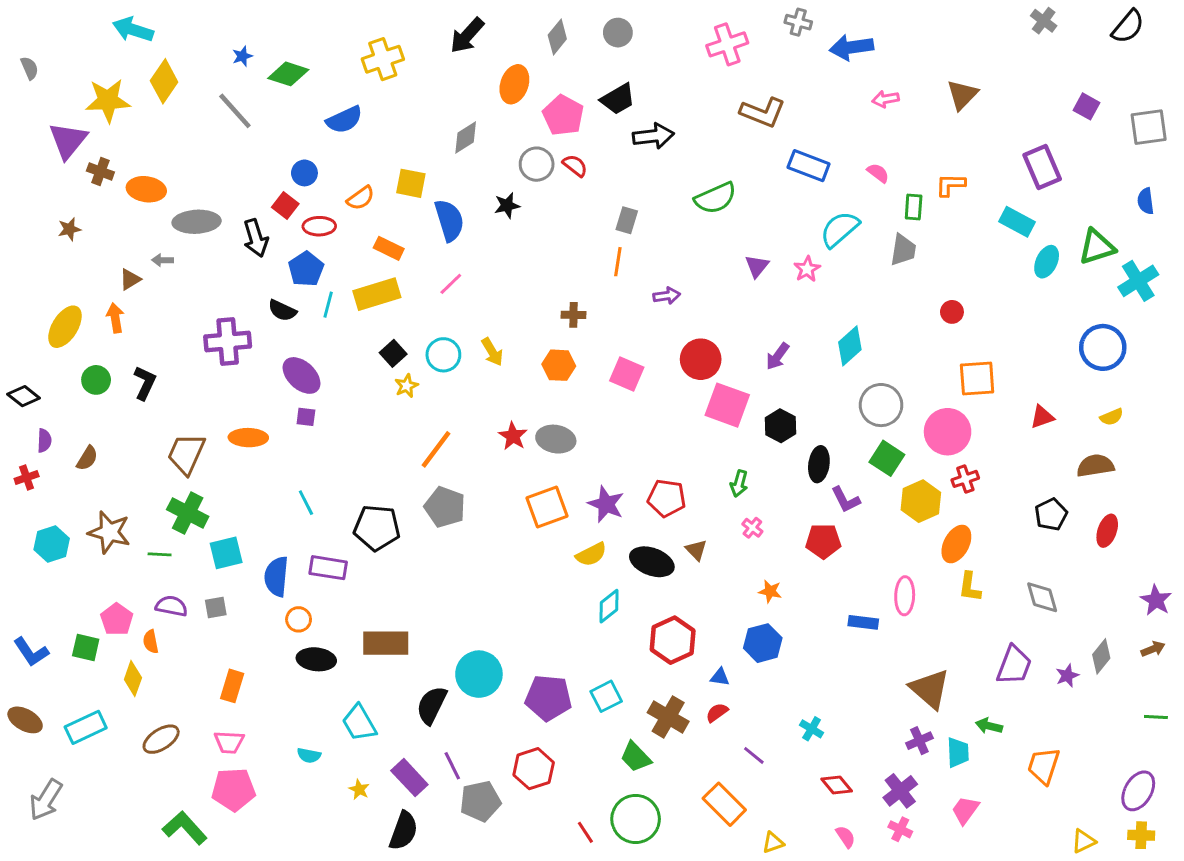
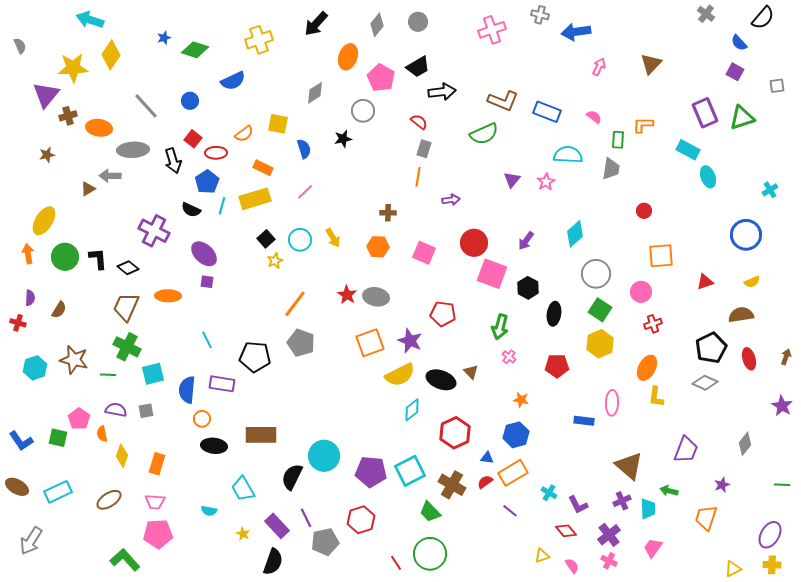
pink arrow: (885, 99) -> (599, 67), turned 126
gray line: (235, 111) -> (146, 106), moved
brown L-shape: (763, 112) -> (503, 101), moved
gray square: (1149, 127) -> (777, 86), size x0.6
red semicircle: (575, 166) -> (419, 122), moved
brown cross: (100, 171) -> (68, 116), turned -36
blue circle: (304, 173) -> (190, 101), moved
blue semicircle: (1146, 201) -> (739, 43), moved, turned -36
blue semicircle: (449, 220) -> (304, 149), size x0.7
cyan semicircle: (840, 229) -> (568, 155), turned 44
green triangle: (1097, 247) -> (742, 118), moved
gray arrow: (163, 260) -> (110, 176), size x1.5
cyan ellipse: (1047, 262) -> (708, 177), turned -45
cyan cross: (1138, 281) -> (770, 190), size x0.6
orange arrow: (115, 318) -> (28, 254), moved
purple cross: (228, 341) -> (154, 231), turned 32
green circle: (96, 380) -> (65, 257), size x1.4
black L-shape: (145, 383) -> (98, 259), turned -30
black diamond: (24, 396) -> (128, 268), moved
pink circle: (948, 432) -> (641, 292), size x0.7
red cross: (27, 477) -> (18, 323), turned 35
green arrow: (739, 483) -> (500, 327), size x1.4
red pentagon: (667, 498) -> (443, 314), moved
purple L-shape: (846, 500) -> (578, 505), moved
yellow hexagon: (921, 501) -> (600, 344), moved
black pentagon: (1051, 514) -> (711, 348), size x1.4
red ellipse: (1107, 531) -> (749, 359), turned -35
yellow semicircle: (591, 554) -> (400, 375), size x1.4
gray diamond: (1042, 597) -> (705, 383), moved, turned -50
brown arrow: (1153, 649) -> (786, 357), moved, turned -49
purple star: (1067, 676) -> (722, 485), moved
yellow diamond: (133, 679) -> (122, 456), moved
cyan square: (606, 696) -> (410, 471), size x1.4
orange rectangle: (724, 804) -> (513, 473), moved, turned -76
yellow triangle: (773, 843) -> (542, 556), moved

